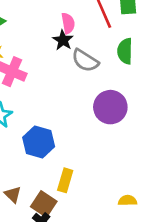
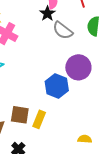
blue hexagon: (39, 142) -> (57, 86), moved
brown square: (44, 204) -> (20, 115), moved, turned -30

